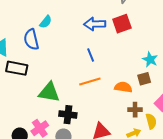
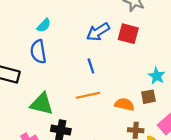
blue arrow: (95, 24) -> (98, 32), turned -35
red square: (122, 24) -> (128, 34), turned 30
blue semicircle: (31, 39) -> (38, 52), moved

